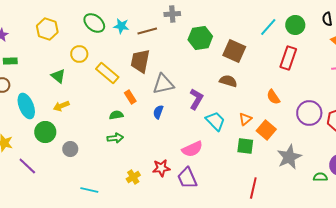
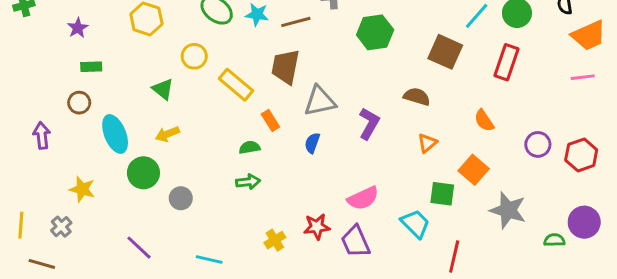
brown square: (234, 51) -> (445, 52), moved
purple circle: (309, 113) -> (538, 144), size x0.7
orange triangle: (245, 119) -> (427, 143), moved
cyan trapezoid: (215, 121) -> (415, 224), moved
gray star: (289, 157) -> (508, 210), turned -30
purple line: (27, 166) -> (139, 248), moved

